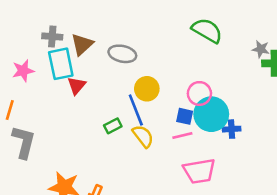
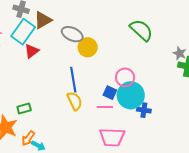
cyan rectangle: (61, 64) -> (23, 32), turned 35
yellow circle: (147, 89) -> (88, 47), moved
green rectangle: (113, 126) -> (24, 108), moved

